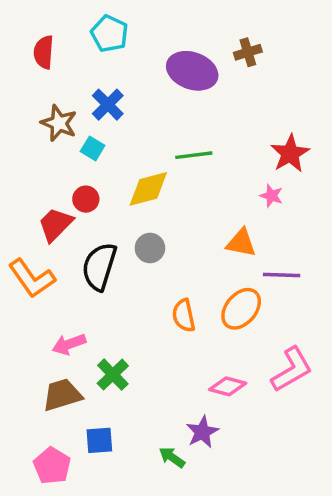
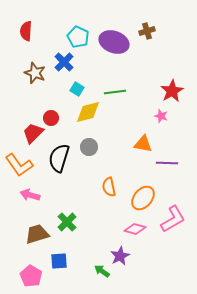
cyan pentagon: (109, 34) -> (78, 37), moved
cyan square: (93, 148) -> (77, 89), moved
orange ellipse: (241, 309) -> (143, 198), moved
pink arrow: (69, 344) -> (30, 195), moved, turned 36

